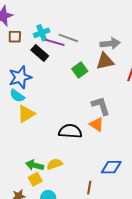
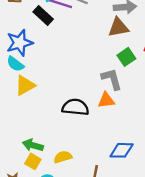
green square: (80, 70) -> (126, 57), moved
orange triangle: (97, 124) -> (106, 100), turned -42
yellow semicircle: (55, 164) -> (63, 157), moved
yellow square: (35, 179) -> (33, 161), turned -32

